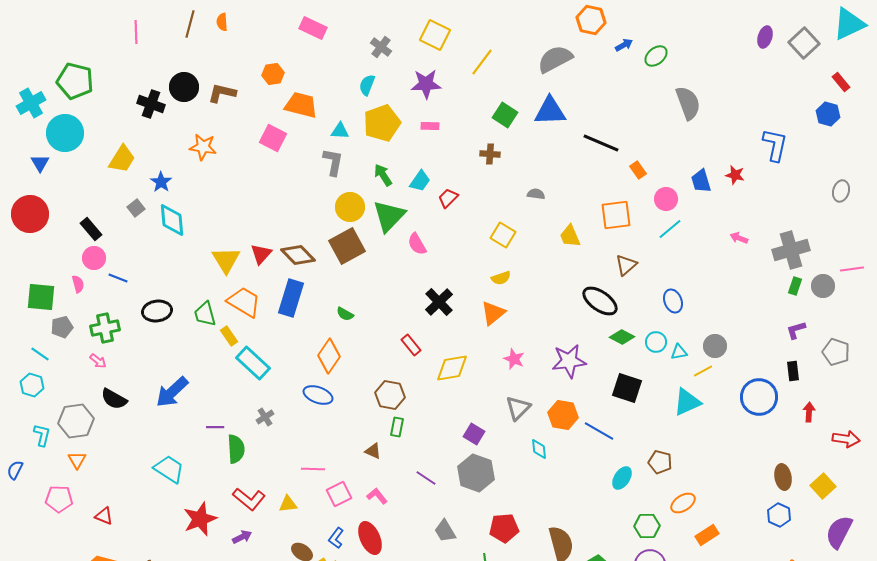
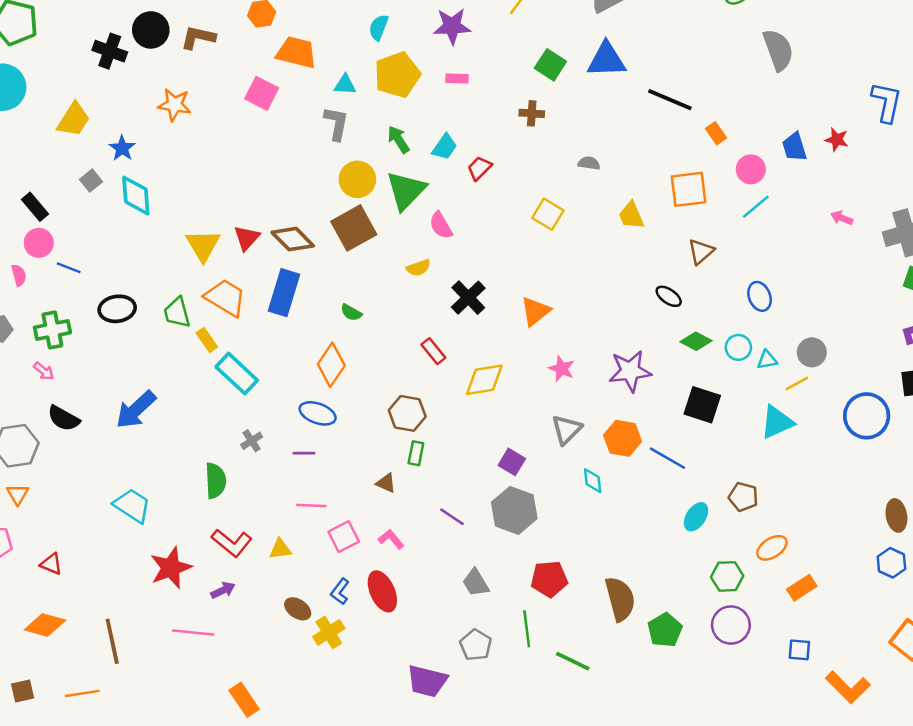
yellow semicircle: (501, 278) -> (418, 268), moved
black ellipse: (600, 301) -> (669, 296), size x0.6
purple line: (215, 427) -> (304, 453), moved

